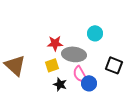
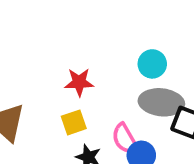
gray ellipse: (74, 54) -> (161, 102), moved

